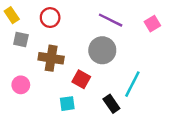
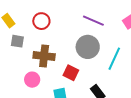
cyan line: (132, 84) -> (114, 59), moved
pink circle: (21, 85) -> (32, 80), moved

